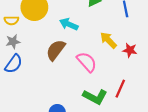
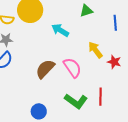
brown semicircle: (56, 50) -> (45, 69), moved
red line: (120, 89) -> (101, 97), turned -30

